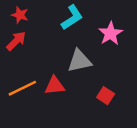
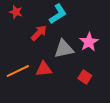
pink star: (111, 34) -> (89, 42), moved
red arrow: (16, 41) -> (39, 33), moved

